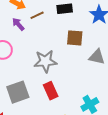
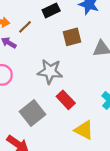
gray star: (45, 61) -> (50, 71), turned 30

